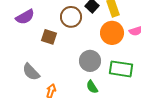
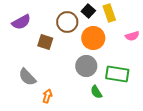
orange circle: (112, 33) -> (93, 38), moved
green semicircle: (92, 87) -> (96, 92), moved

